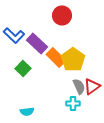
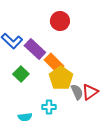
yellow pentagon: (73, 60) -> (61, 78), moved
cyan cross: (73, 104) -> (49, 107), moved

